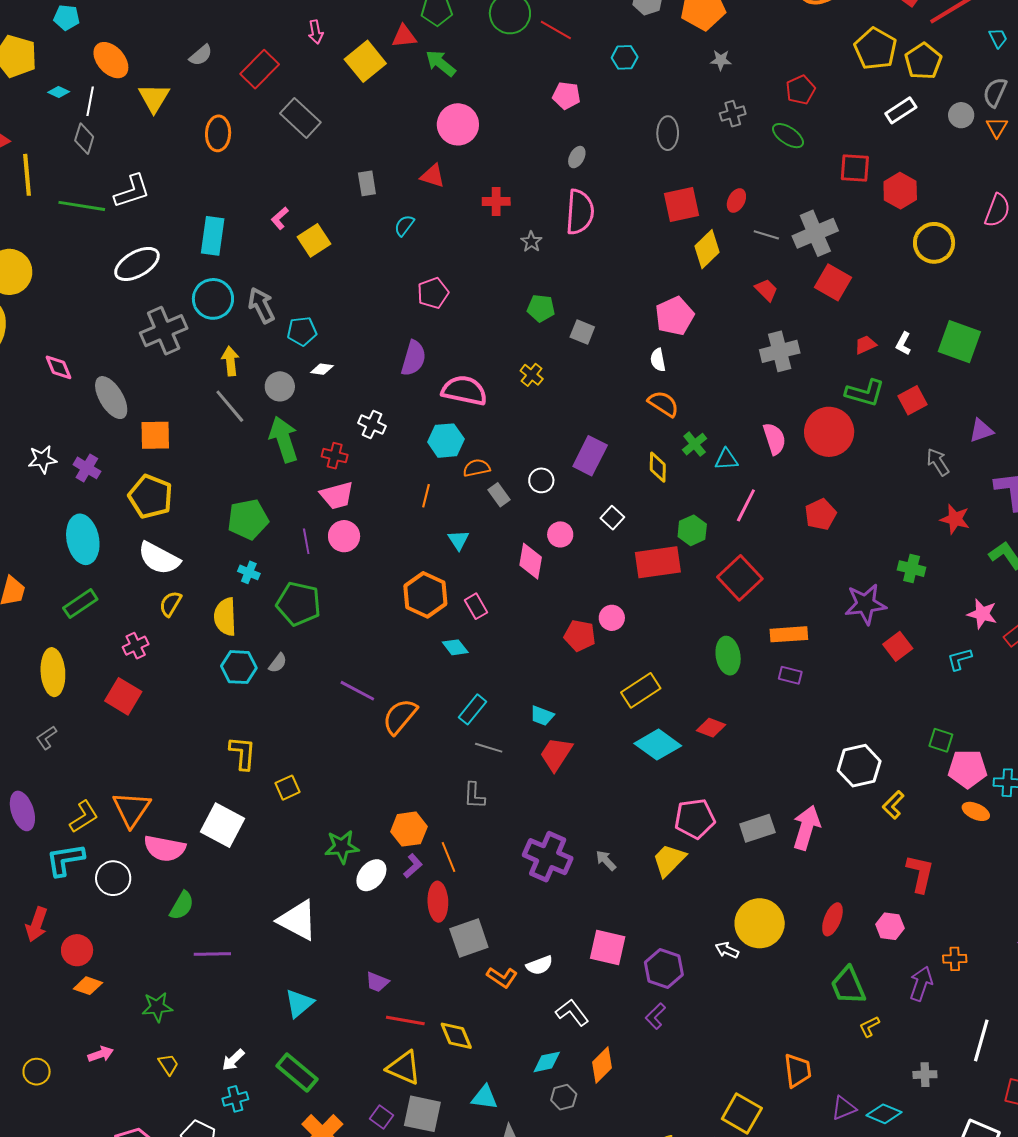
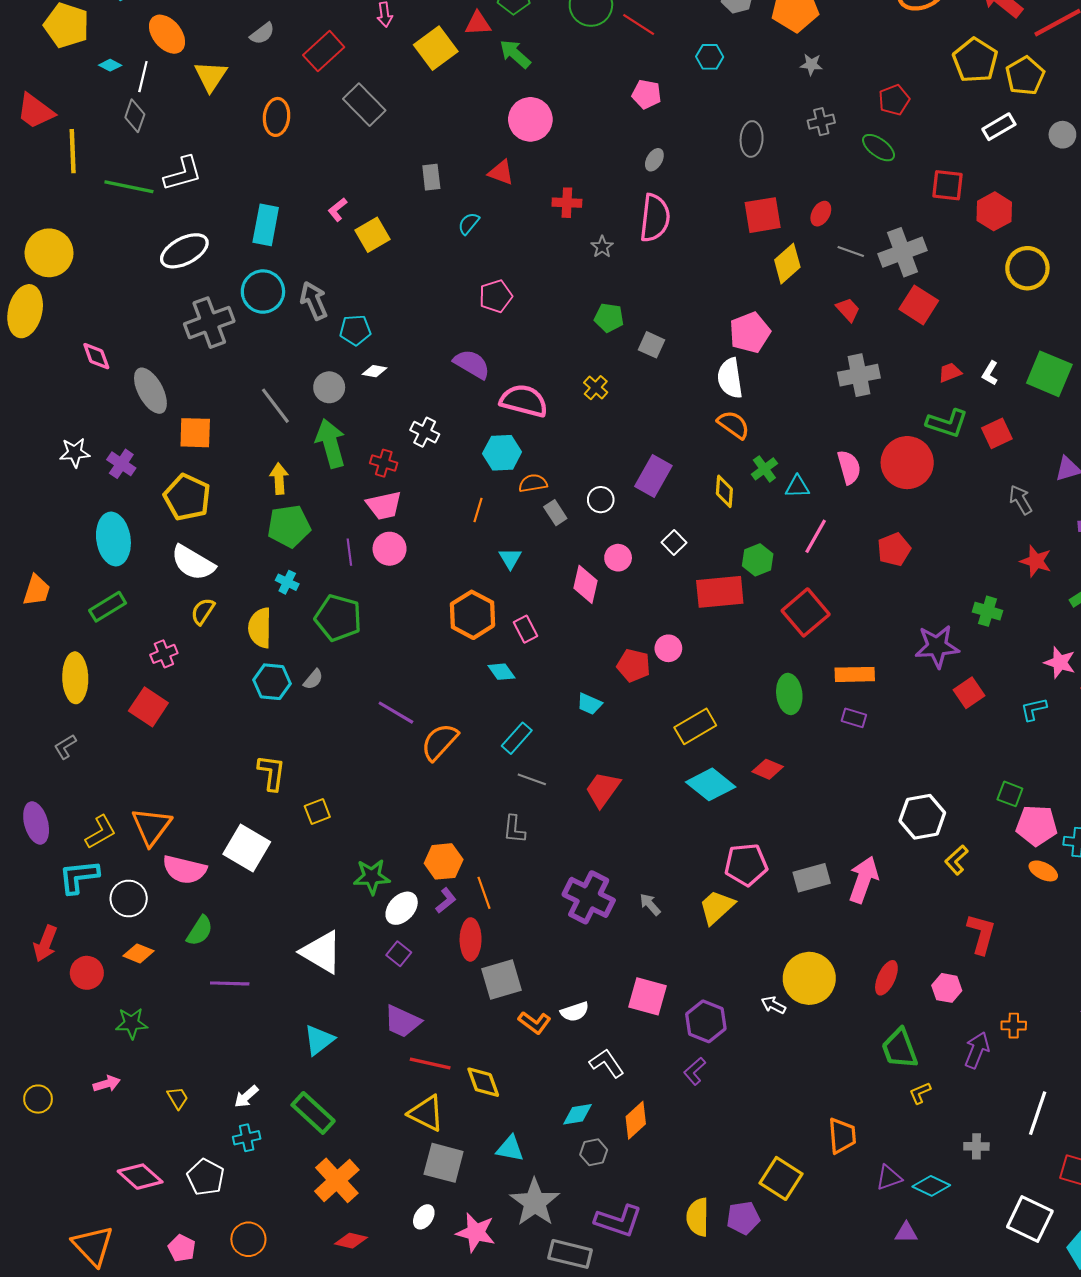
purple semicircle: (413, 358) -> (472, 364), turned -78
white semicircle: (658, 360) -> (730, 378), size x1.6
yellow arrow: (230, 361) -> (279, 479), moved
cyan trapezoid: (542, 716) -> (589, 704), moved
purple trapezoid: (377, 982) -> (402, 1021), size x1.5
orange diamond: (88, 986) -> (139, 953), moved
green star: (157, 1007) -> (132, 1023), moved
purple square: (381, 1117) -> (399, 954), moved

